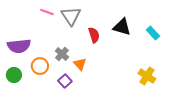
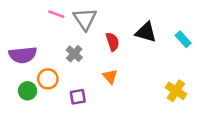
gray cross: (62, 54) -> (74, 54), moved
orange triangle: (80, 64) -> (110, 76), moved
green circle: (14, 75) -> (28, 91), moved
purple square: (65, 81) -> (78, 97), turned 32

